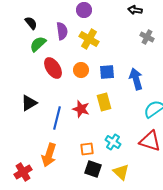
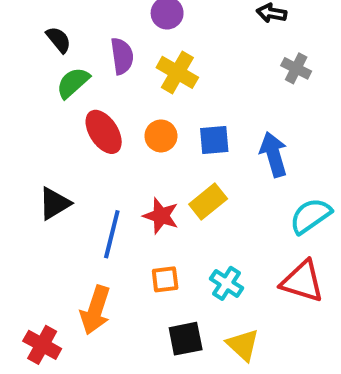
yellow rectangle: (104, 102) -> (208, 202), turned 66
orange square: (87, 149) -> (165, 279), moved
black square: (93, 169) -> (186, 339), turned -30
red cross: (23, 172) -> (42, 345), turned -30

